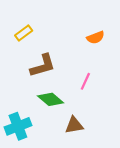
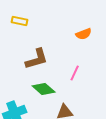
yellow rectangle: (24, 33) -> (20, 21), moved, turned 49

